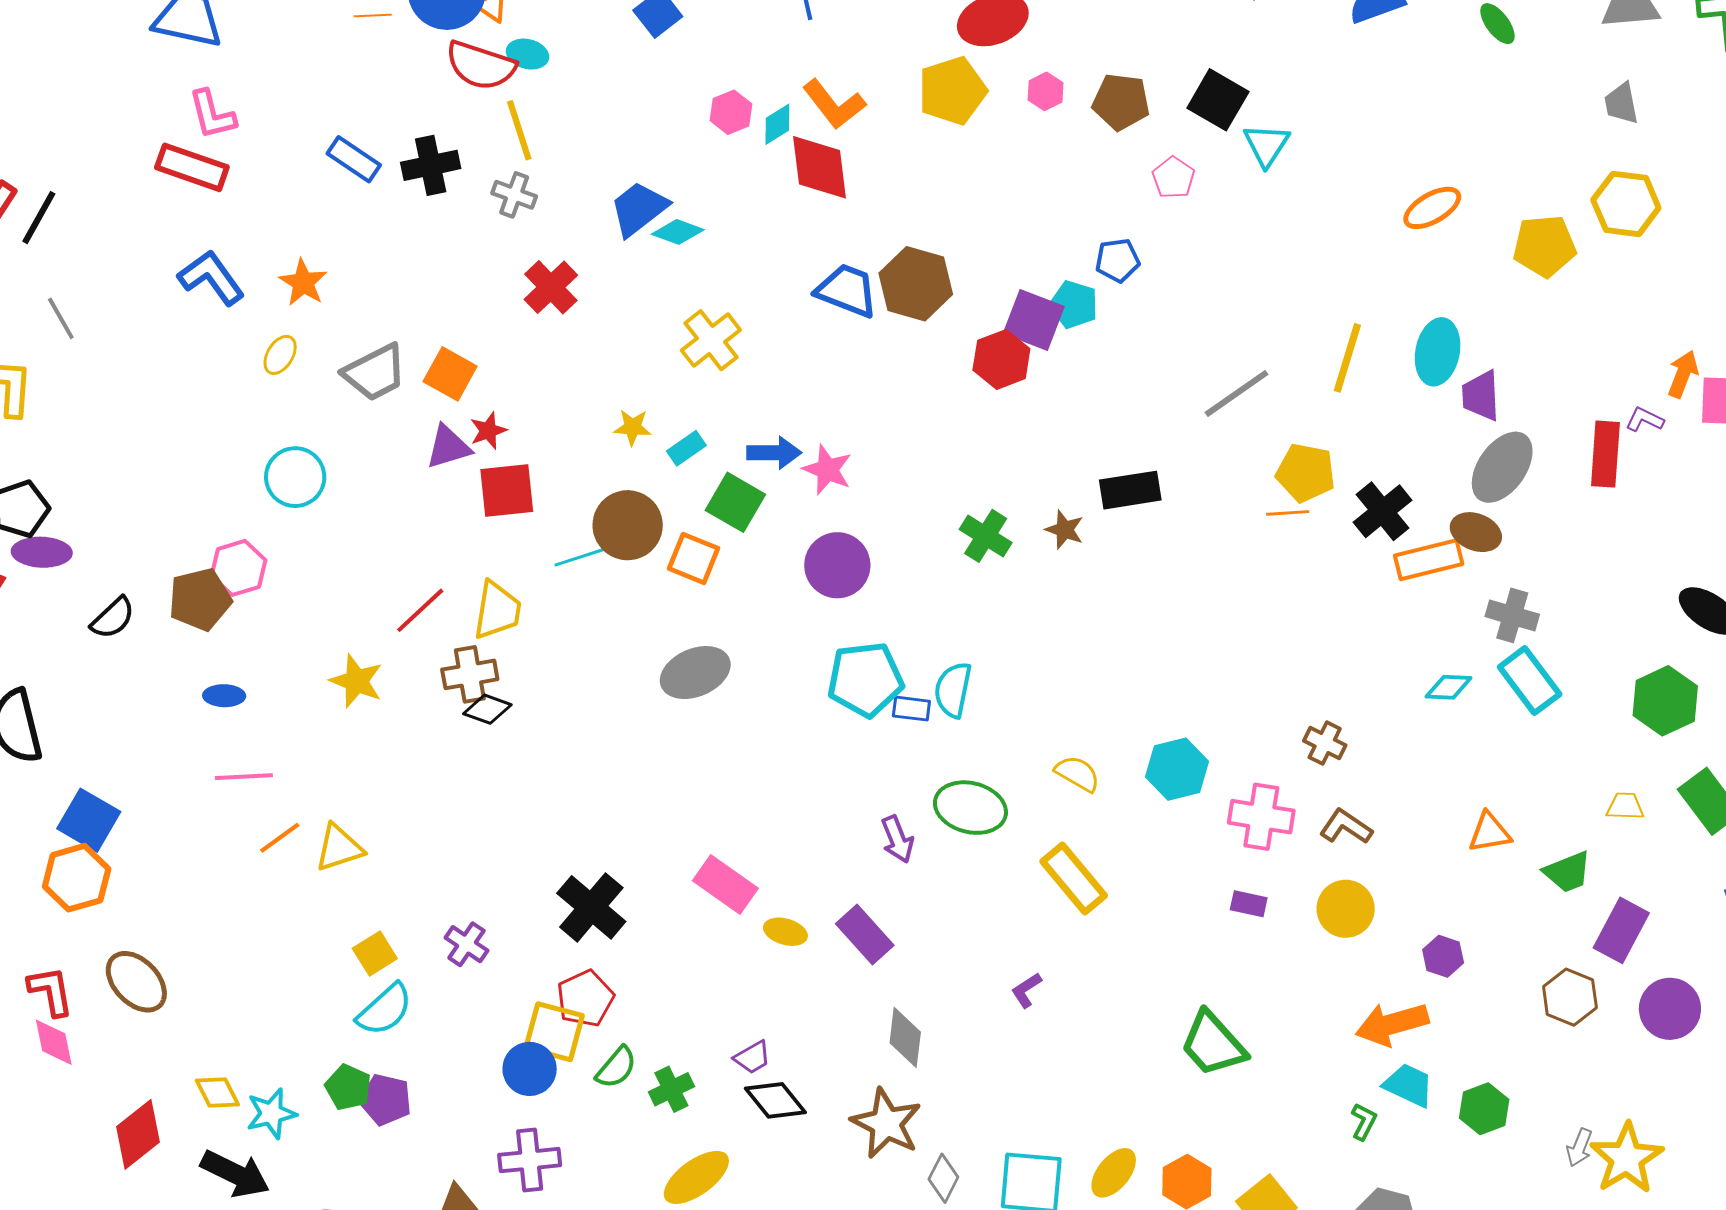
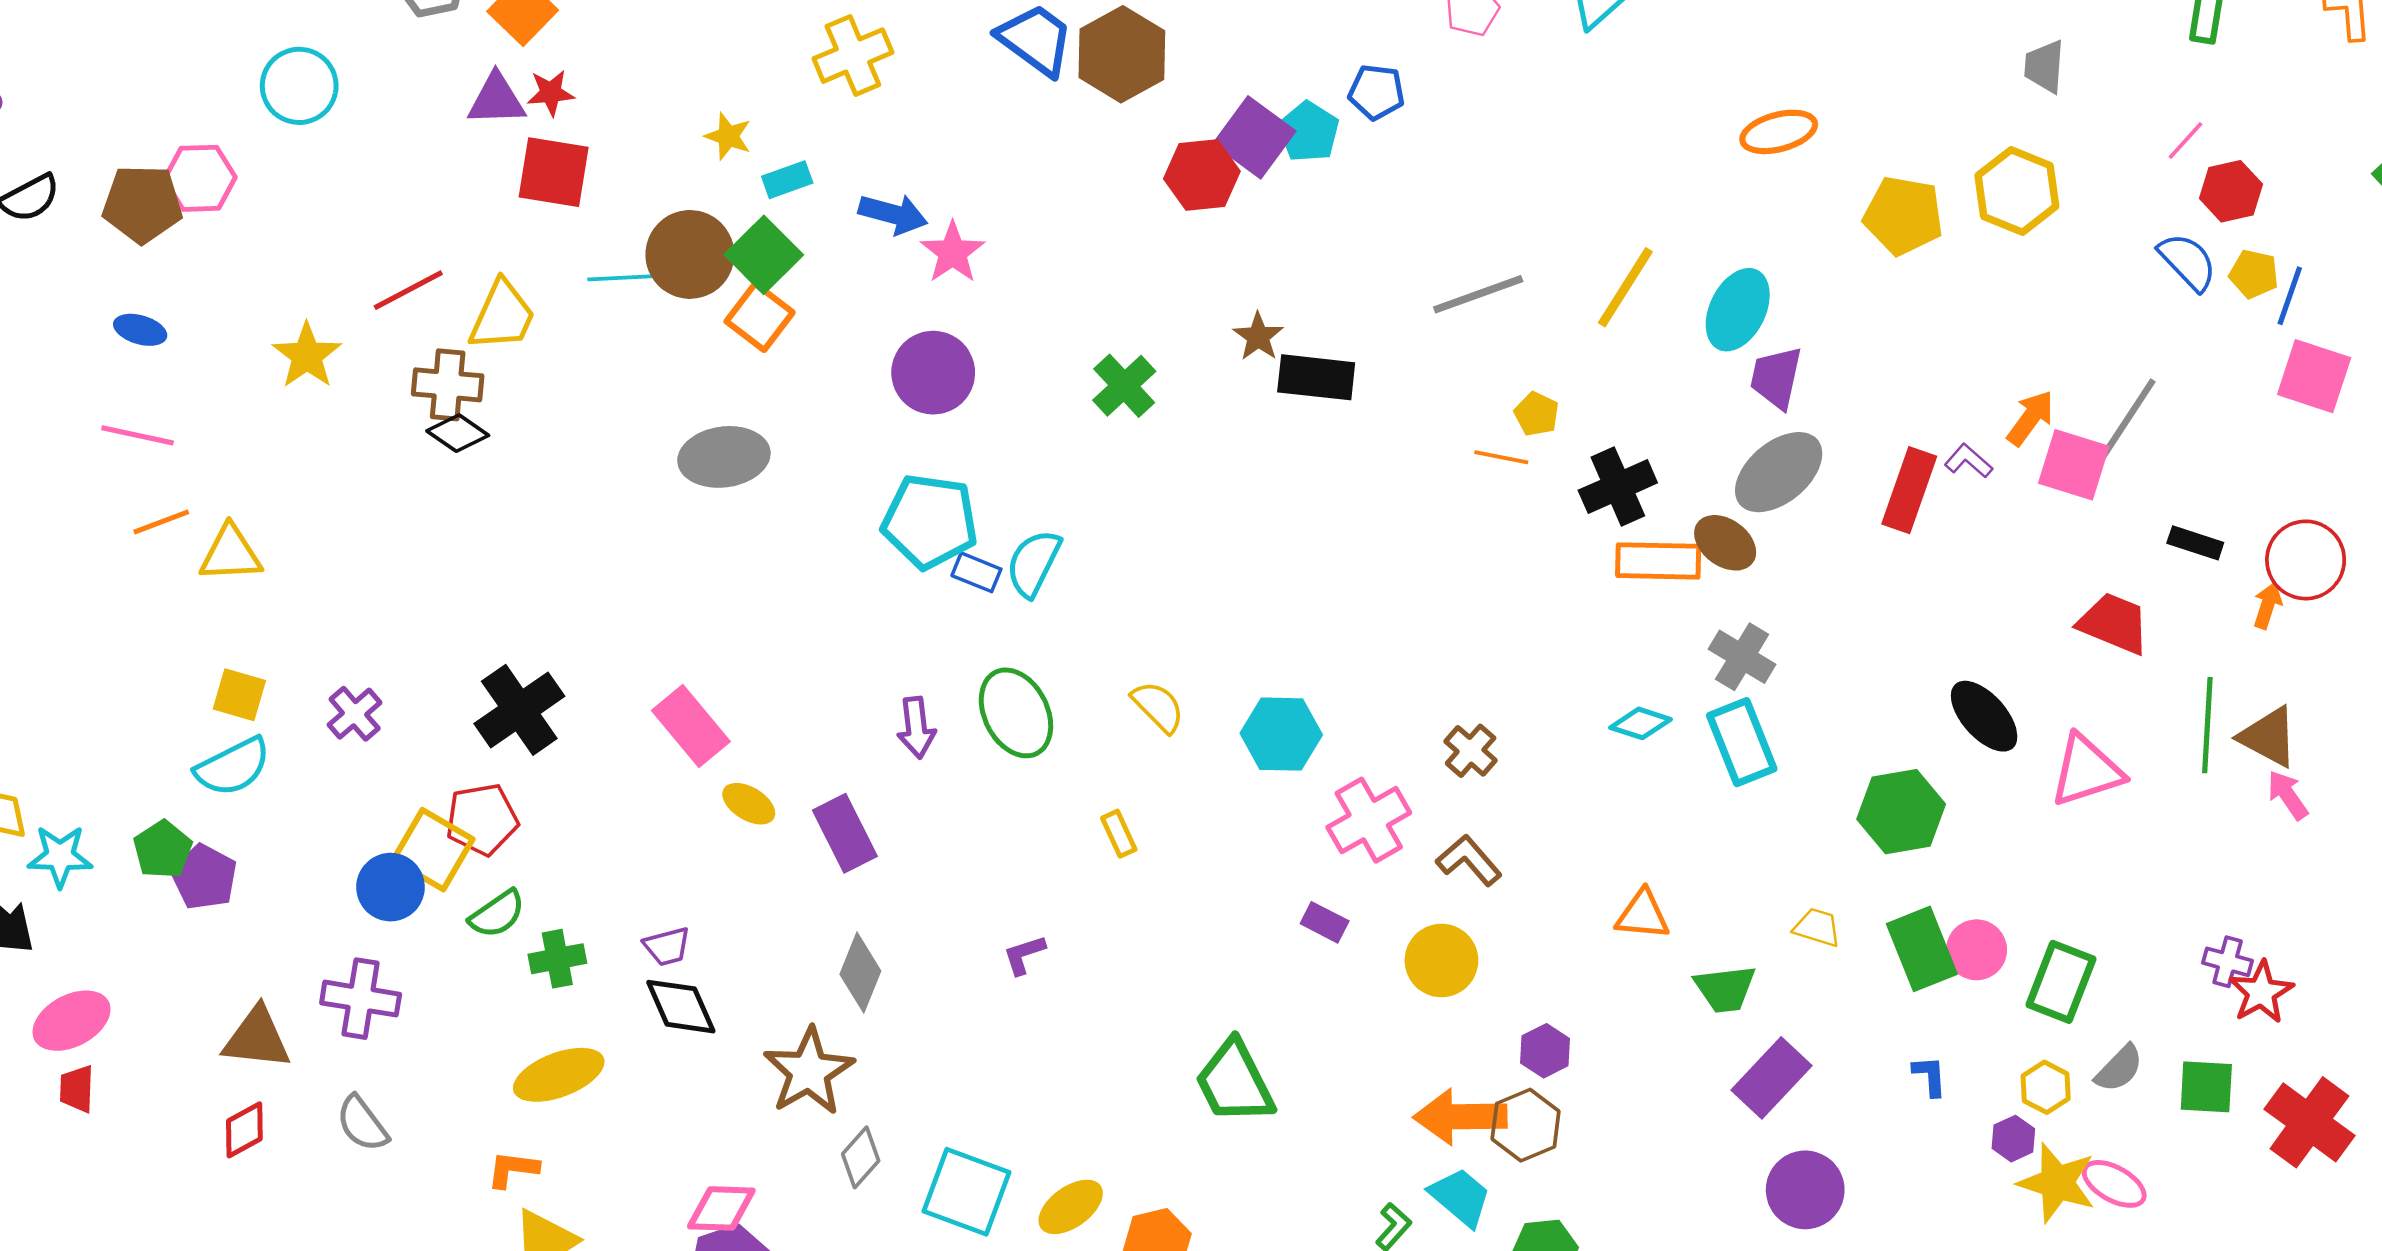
yellow pentagon: (1306, 473) -> (1537, 414), size x0.6
green square: (735, 502) -> (764, 255), moved
brown star: (1065, 530) -> (1258, 337), moved
green ellipse: (970, 808) -> (1016, 713), turned 34
pink cross: (1261, 817) -> (1369, 820), turned 36
yellow rectangle: (1074, 878) -> (1119, 834), size x0.5
yellow square: (375, 953) -> (239, 695), turned 33
brown hexagon: (1570, 997) -> (1526, 1125), moved

